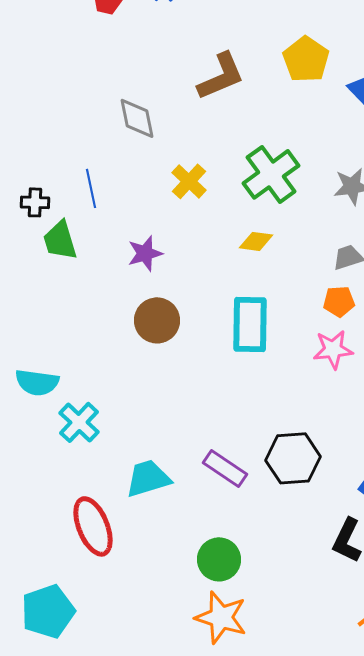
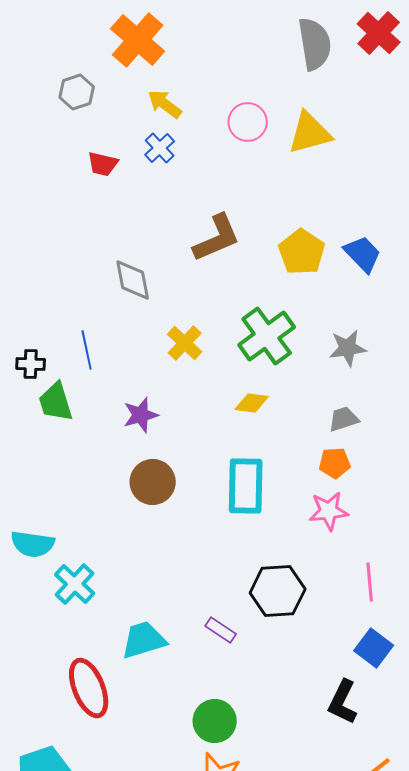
yellow pentagon: (306, 59) -> (302, 252), moved
black hexagon: (293, 458) -> (278, 591), moved
purple rectangle: (225, 468) -> (221, 630), size x0.7

